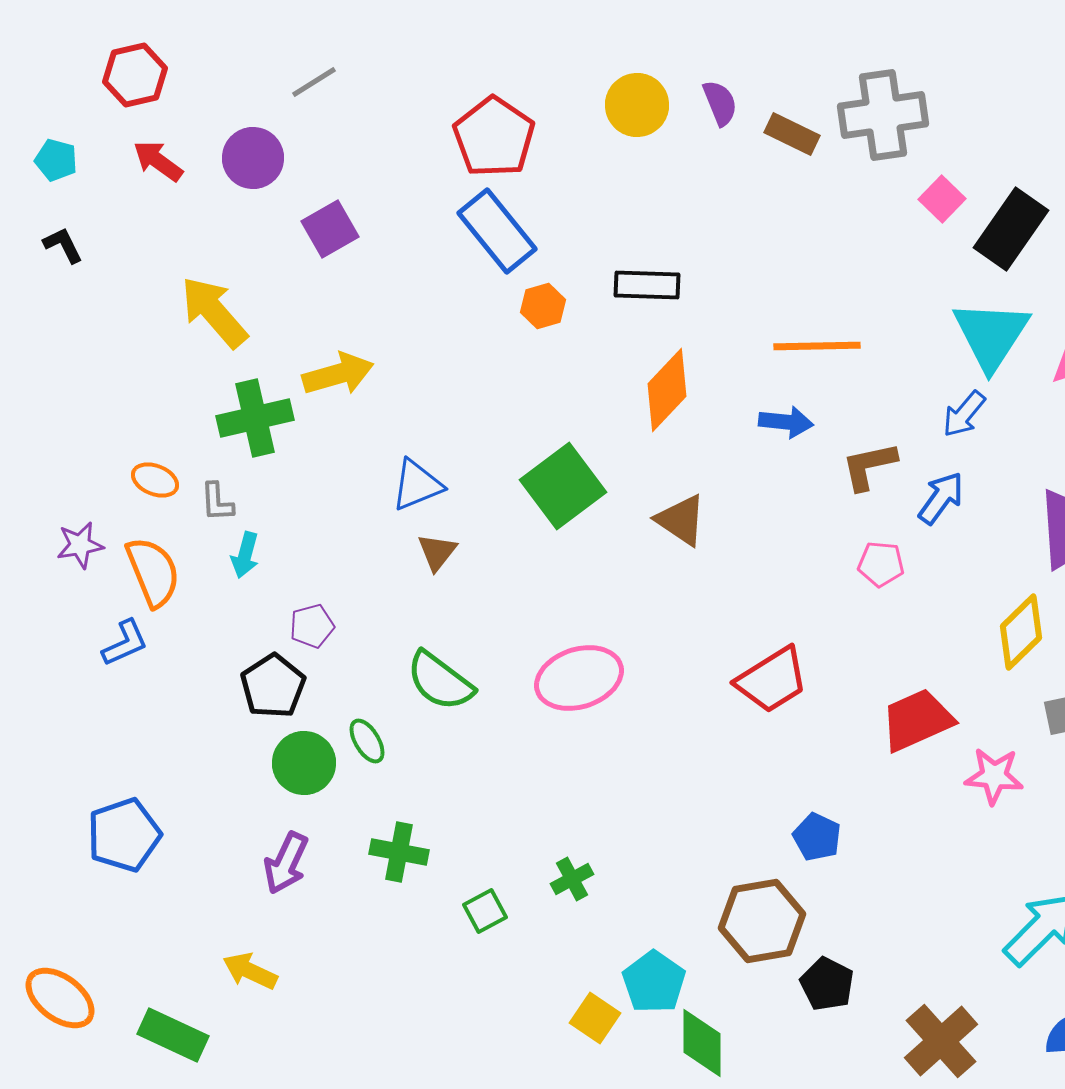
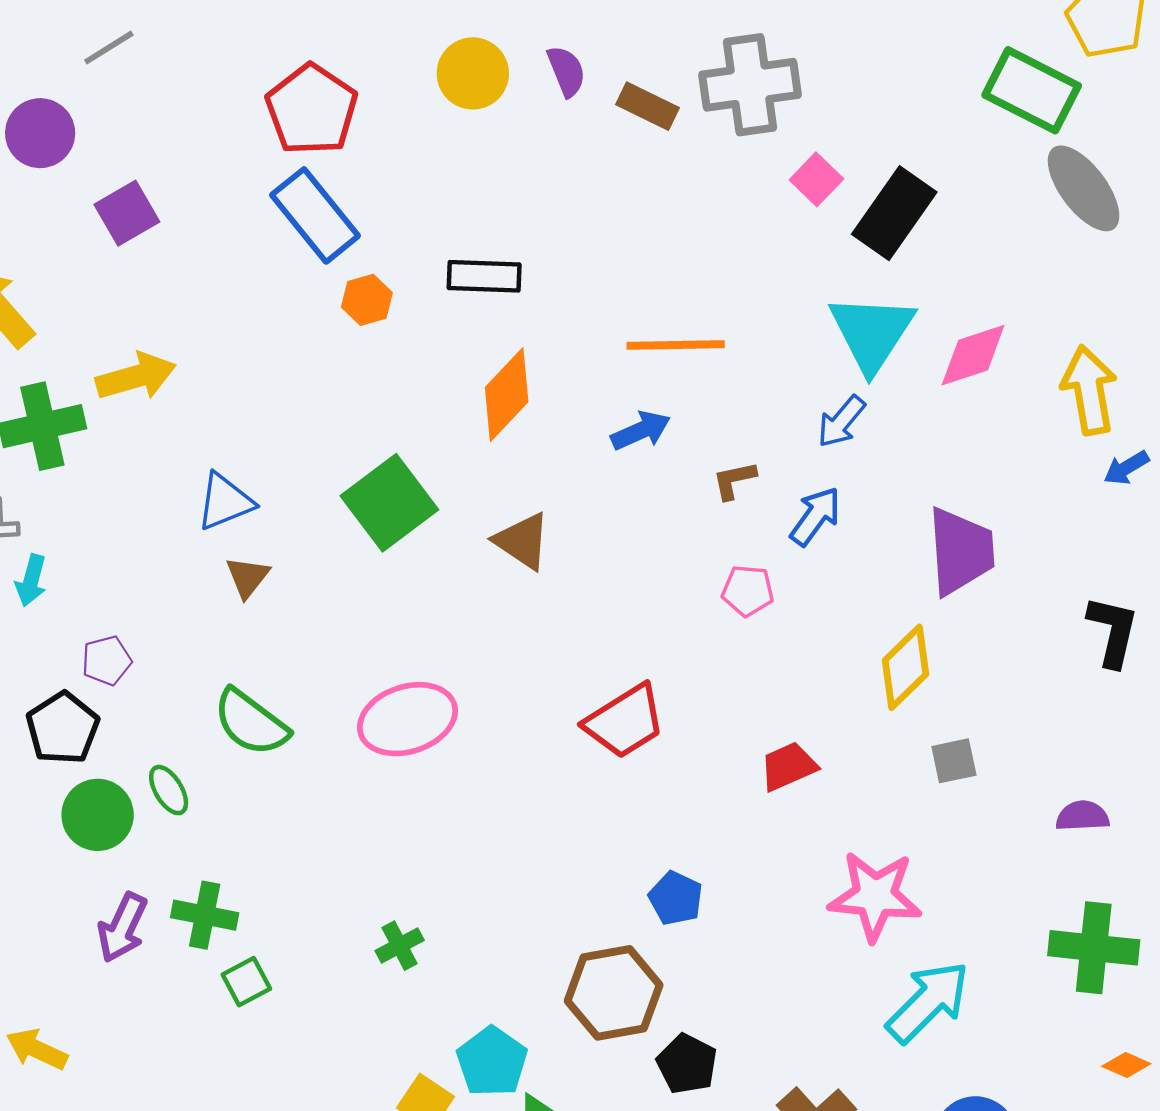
blue arrow: (786, 422) -> (641, 431), turned -30
brown L-shape: (869, 466) -> (734, 480), size x0.7
red trapezoid: (917, 720) -> (788, 766), size x0.7
pink star: (994, 776) -> (875, 896), moved, size x1.4
purple arrow: (286, 863) -> (122, 928), moved
green square: (485, 911) -> (246, 982), moved

